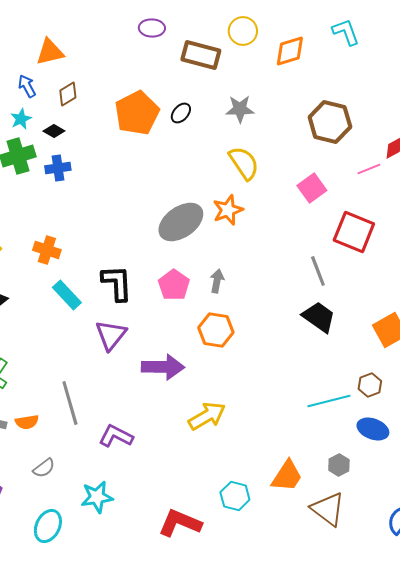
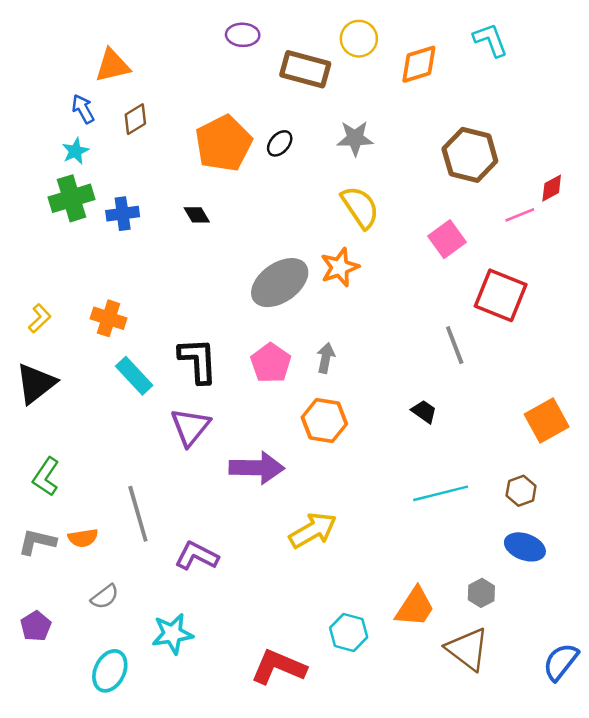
black diamond: (54, 131) -> (197, 215), moved, turned 30
black trapezoid: (319, 317) -> (424, 412), moved, size x0.6
cyan line: (329, 401) -> (441, 493), moved

